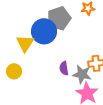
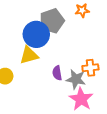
yellow triangle: (25, 43) -> (29, 55), moved, turned 42

